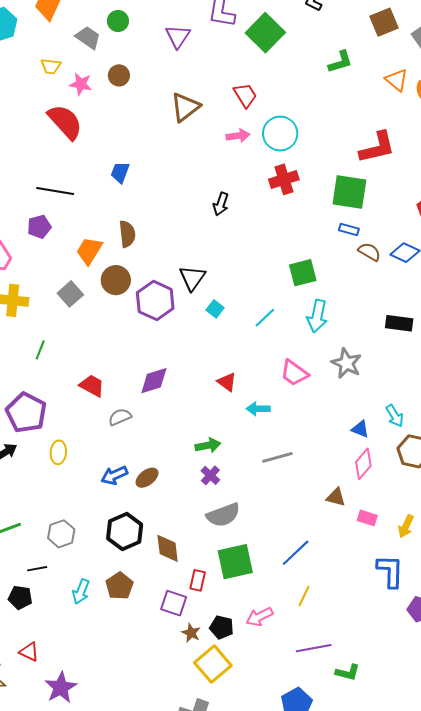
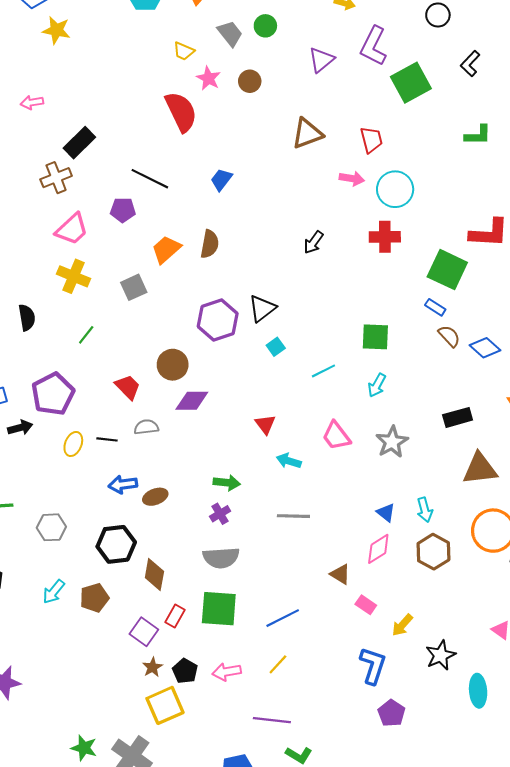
brown circle: (116, 280) -> (173, 365), moved
cyan arrow: (317, 316) -> (377, 385), size x0.7
black rectangle: (399, 323) -> (458, 417), turned -40
black line: (37, 569) -> (107, 439), moved

